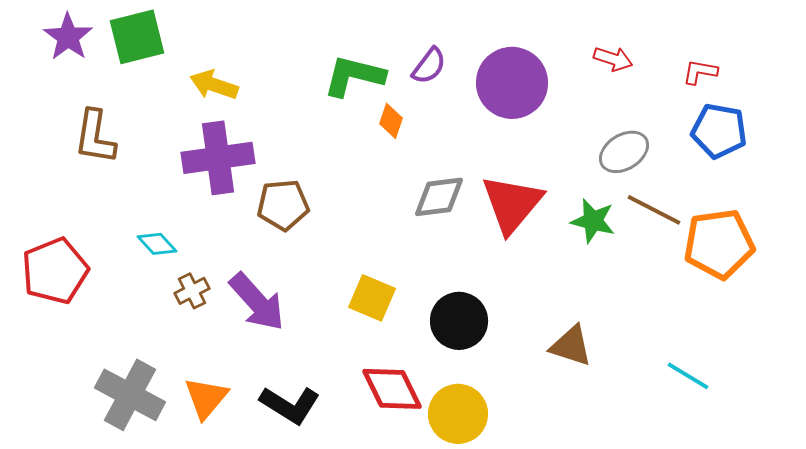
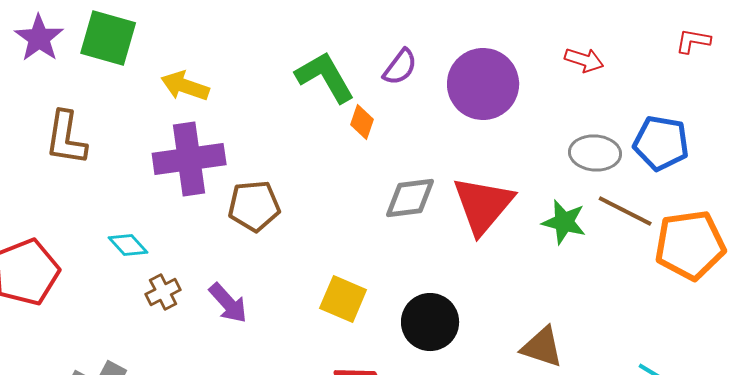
green square: (137, 37) -> (108, 38), turned 30
red L-shape: (700, 72) -> (693, 41), moved
green L-shape: (354, 76) -> (325, 77), turned 46
blue pentagon: (719, 131) -> (661, 143), moved
gray ellipse: (624, 152) -> (595, 153), turned 36
purple arrow: (257, 302) -> (228, 303), size x0.7

